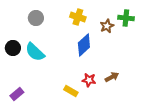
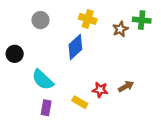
blue diamond: (84, 45) -> (75, 47), moved
cyan semicircle: (35, 52) -> (43, 80), moved
purple rectangle: (17, 94) -> (46, 108), moved, turned -40

